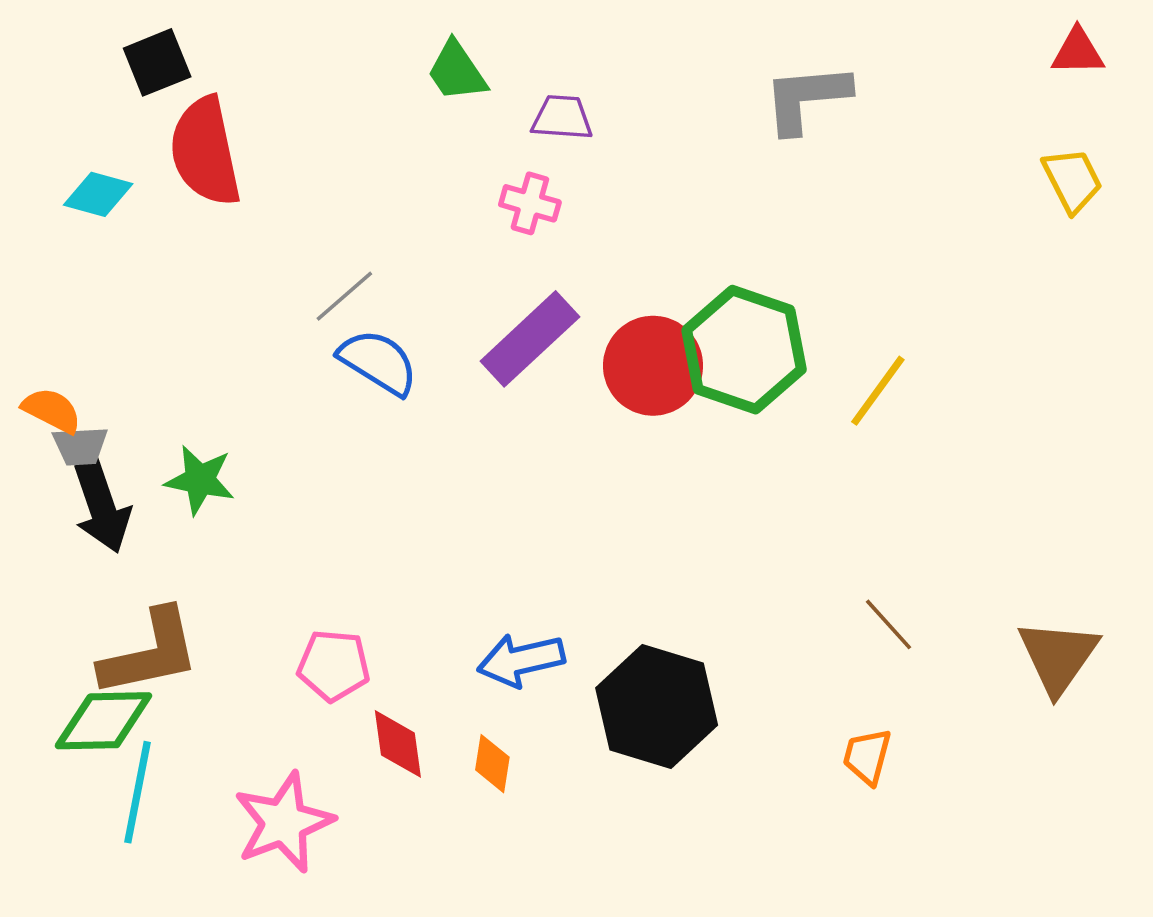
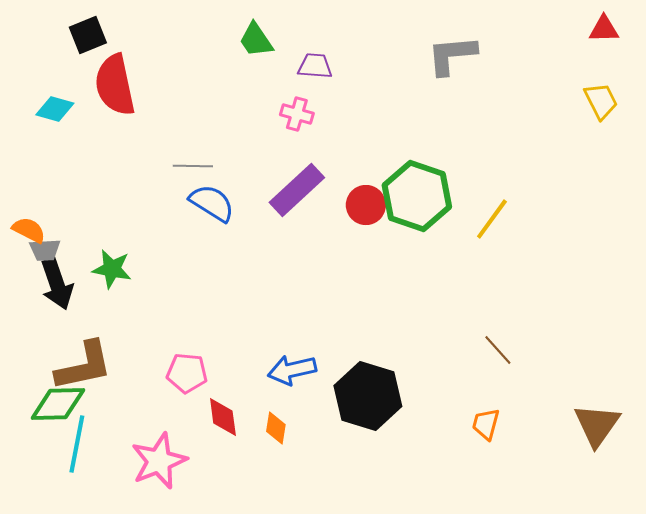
gray line: (344, 296) -> (193, 166), turned 42
red circle: (653, 366) -> (366, 205), size x0.7
brown triangle: (1058, 657) -> (597, 425), moved

